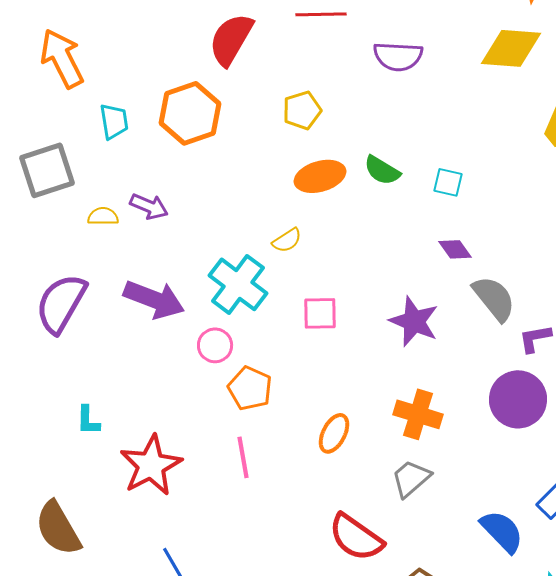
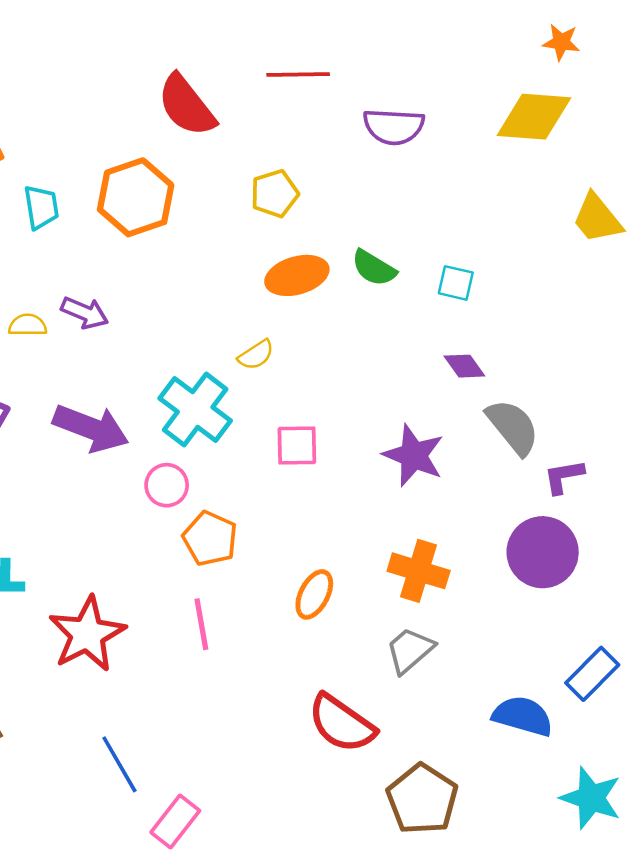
red semicircle: (231, 39) -> (186, 105), turned -68
blue semicircle: (502, 531) -> (523, 716), turned -30

